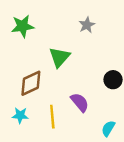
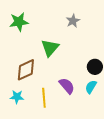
cyan semicircle: (108, 128) -> (91, 87), moved

